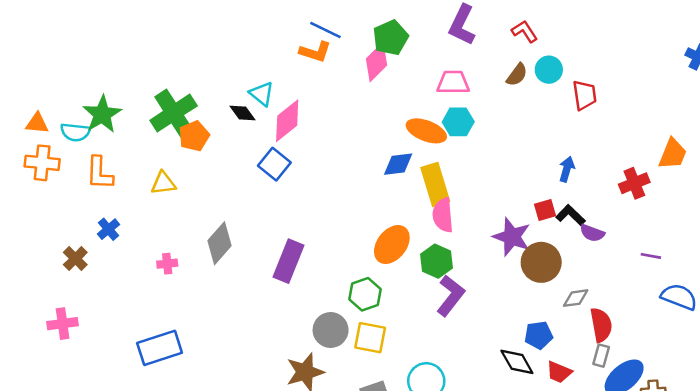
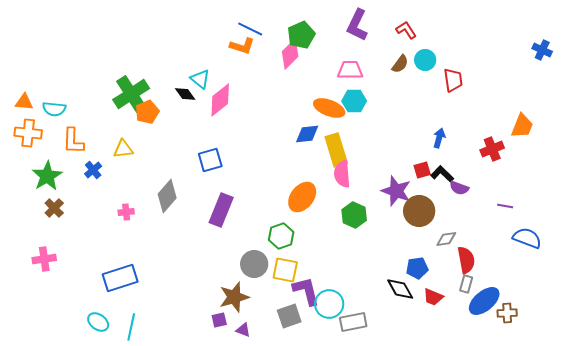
green star: (102, 114) -> (47, 176), moved
blue square: (274, 164) -> (210, 160), moved, turned 35
blue cross: (108, 229) -> (93, 170), moved
green hexagon: (436, 261) -> (354, 215), moved
purple L-shape: (451, 296) -> (306, 291), moved, turned -52

